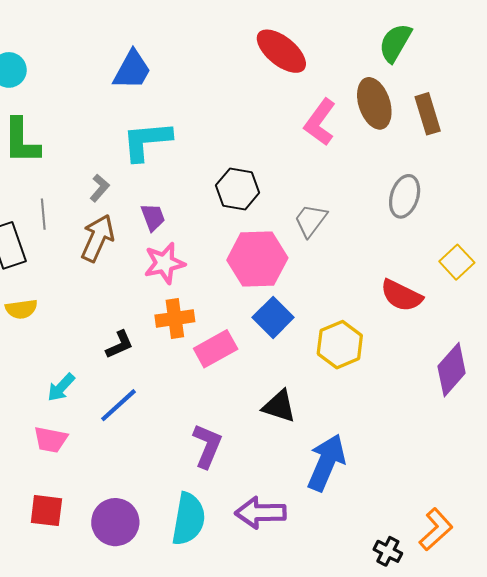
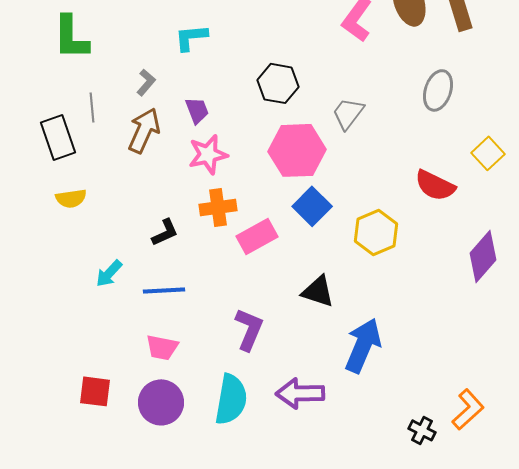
cyan L-shape: (147, 141) -> (191, 37), size x0.7
blue line: (118, 405) -> (164, 290), turned 39
pink trapezoid: (51, 440) -> (162, 347), moved

